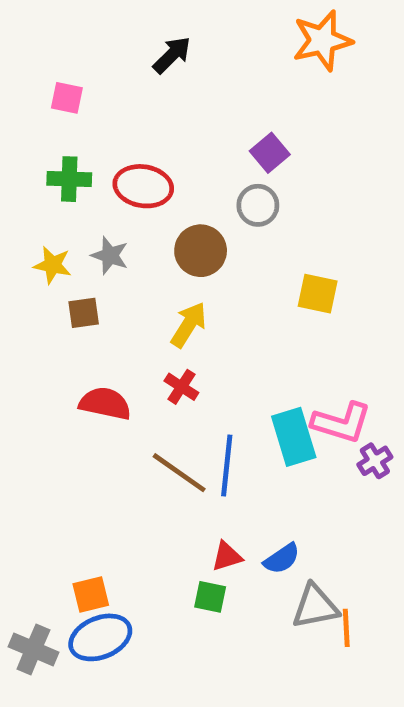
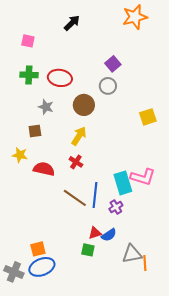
yellow star: (53, 265) -> (20, 155), moved
yellow square: (318, 294) -> (148, 117), moved, turned -30
purple cross: (375, 461) -> (116, 207), moved
blue semicircle: (282, 559) -> (109, 235), moved

